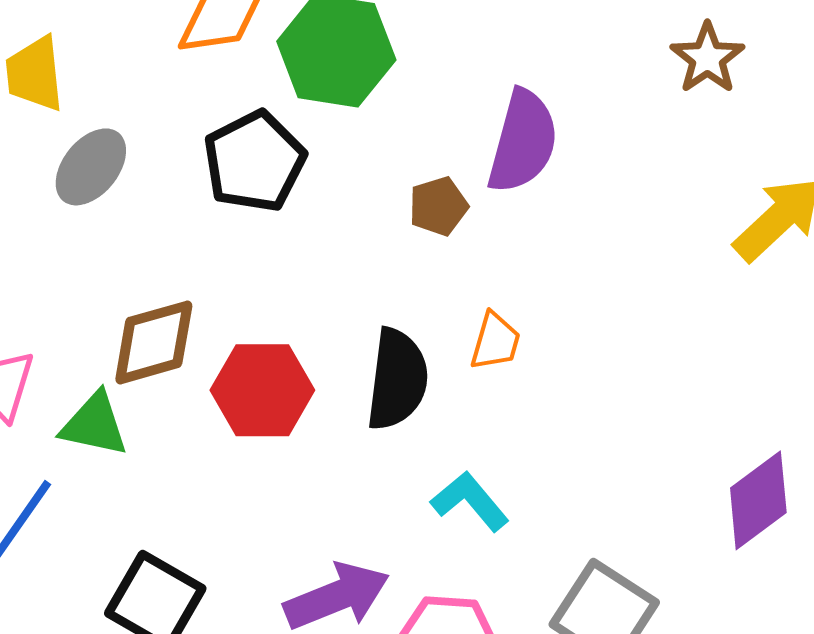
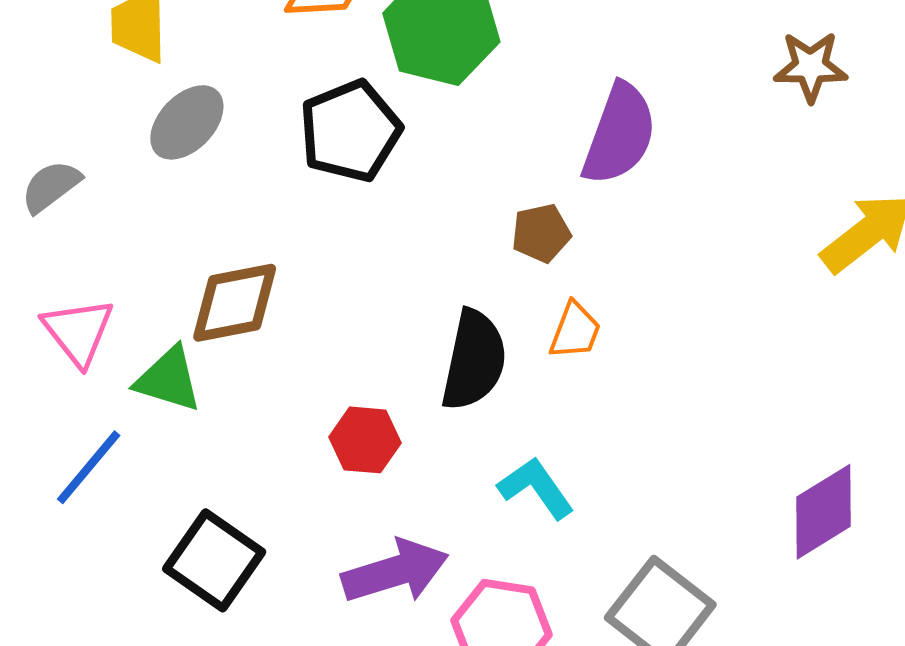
brown star: (707, 58) -> (811, 67), turned 30
brown pentagon: (438, 206) -> (541, 233), moved
red hexagon: (262, 390) -> (365, 440), moved, size x0.7

